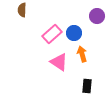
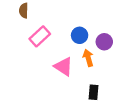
purple circle: (97, 16) -> (104, 42), moved
pink rectangle: (52, 34) -> (40, 36), moved

